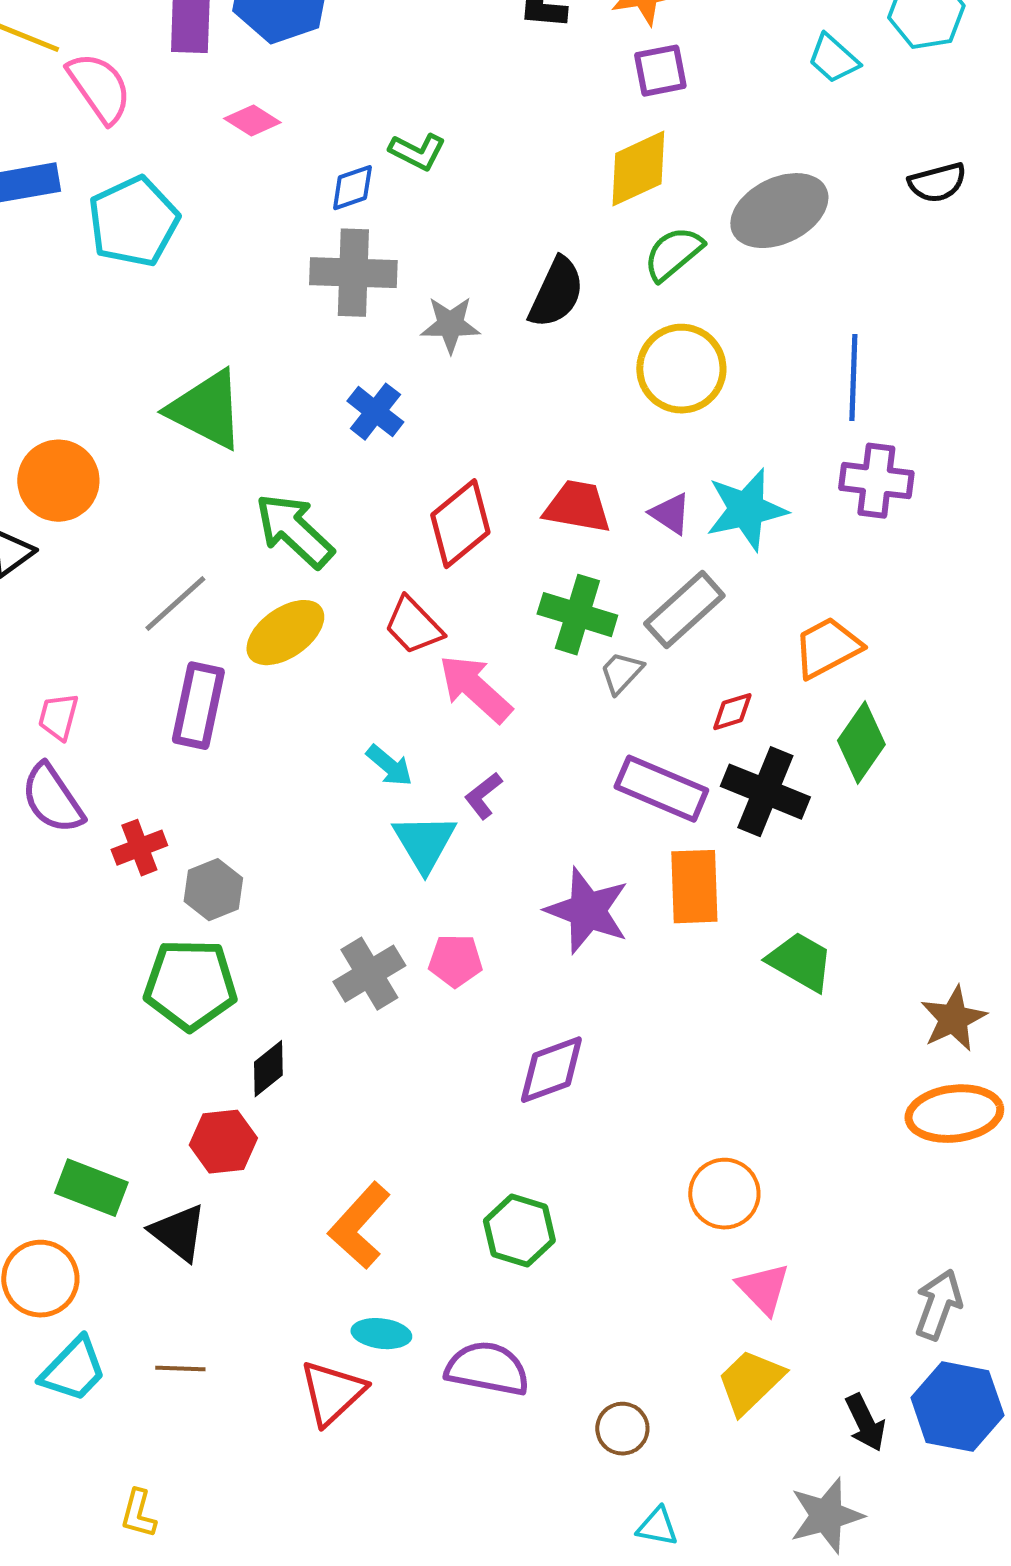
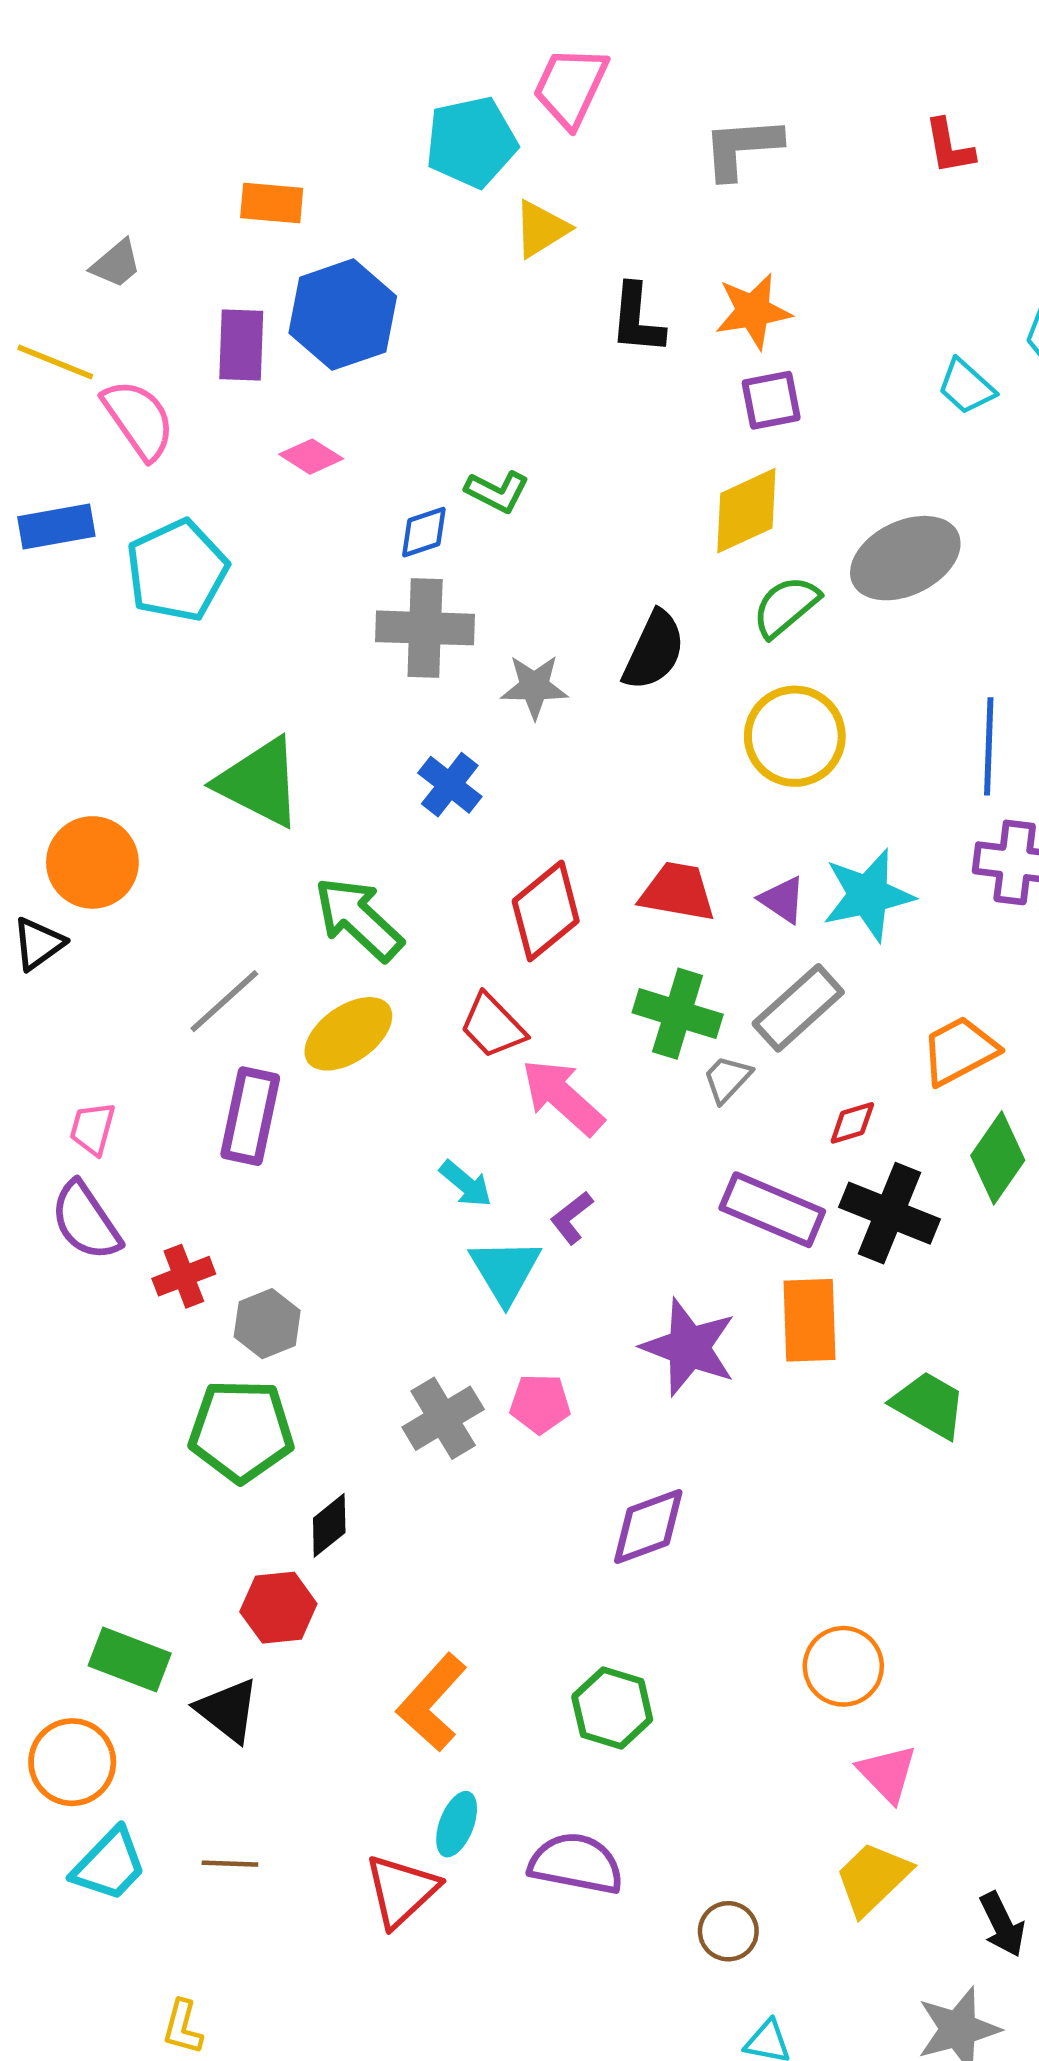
cyan ellipse: (381, 1334) -> (457, 1824), turned -76

